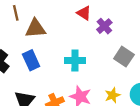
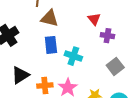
purple cross: (104, 26) -> (107, 36), turned 32
blue rectangle: (31, 60) -> (51, 45), moved

